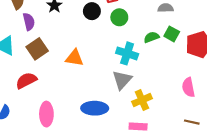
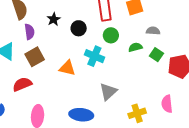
black circle: (92, 11) -> (79, 28), moved
green semicircle: (151, 37) -> (135, 47), moved
cyan cross: (127, 53) -> (94, 56), moved
yellow cross: (142, 100) -> (137, 113), moved

